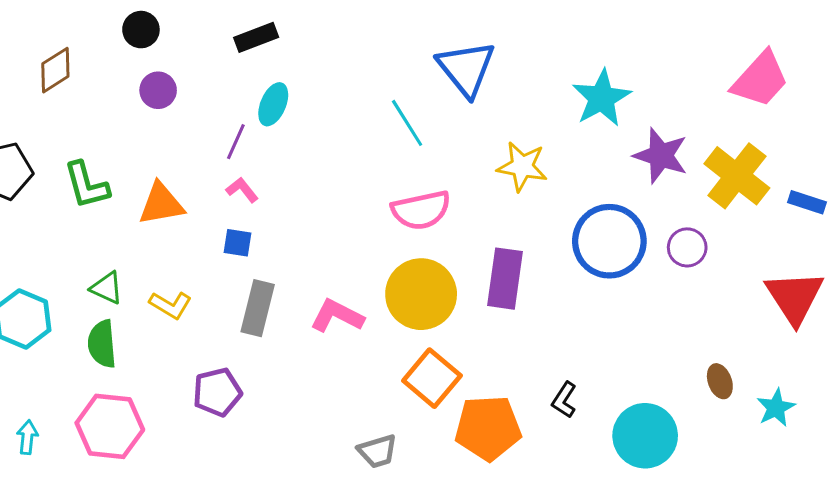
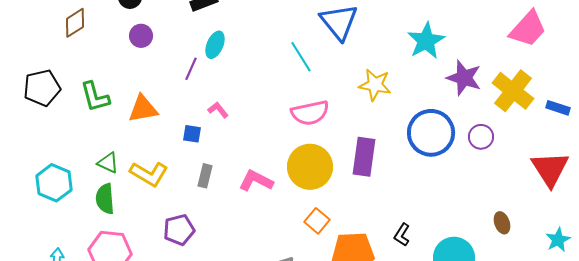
pink L-shape: (242, 190) -> (218, 110), moved
yellow L-shape: (171, 305) -> (149, 174), size x1.4
gray rectangle: (258, 308) -> (205, 176), size x0.7
orange square: (432, 378) -> (317, 221), size x0.7
cyan star: (776, 408) -> (558, 240), moved

